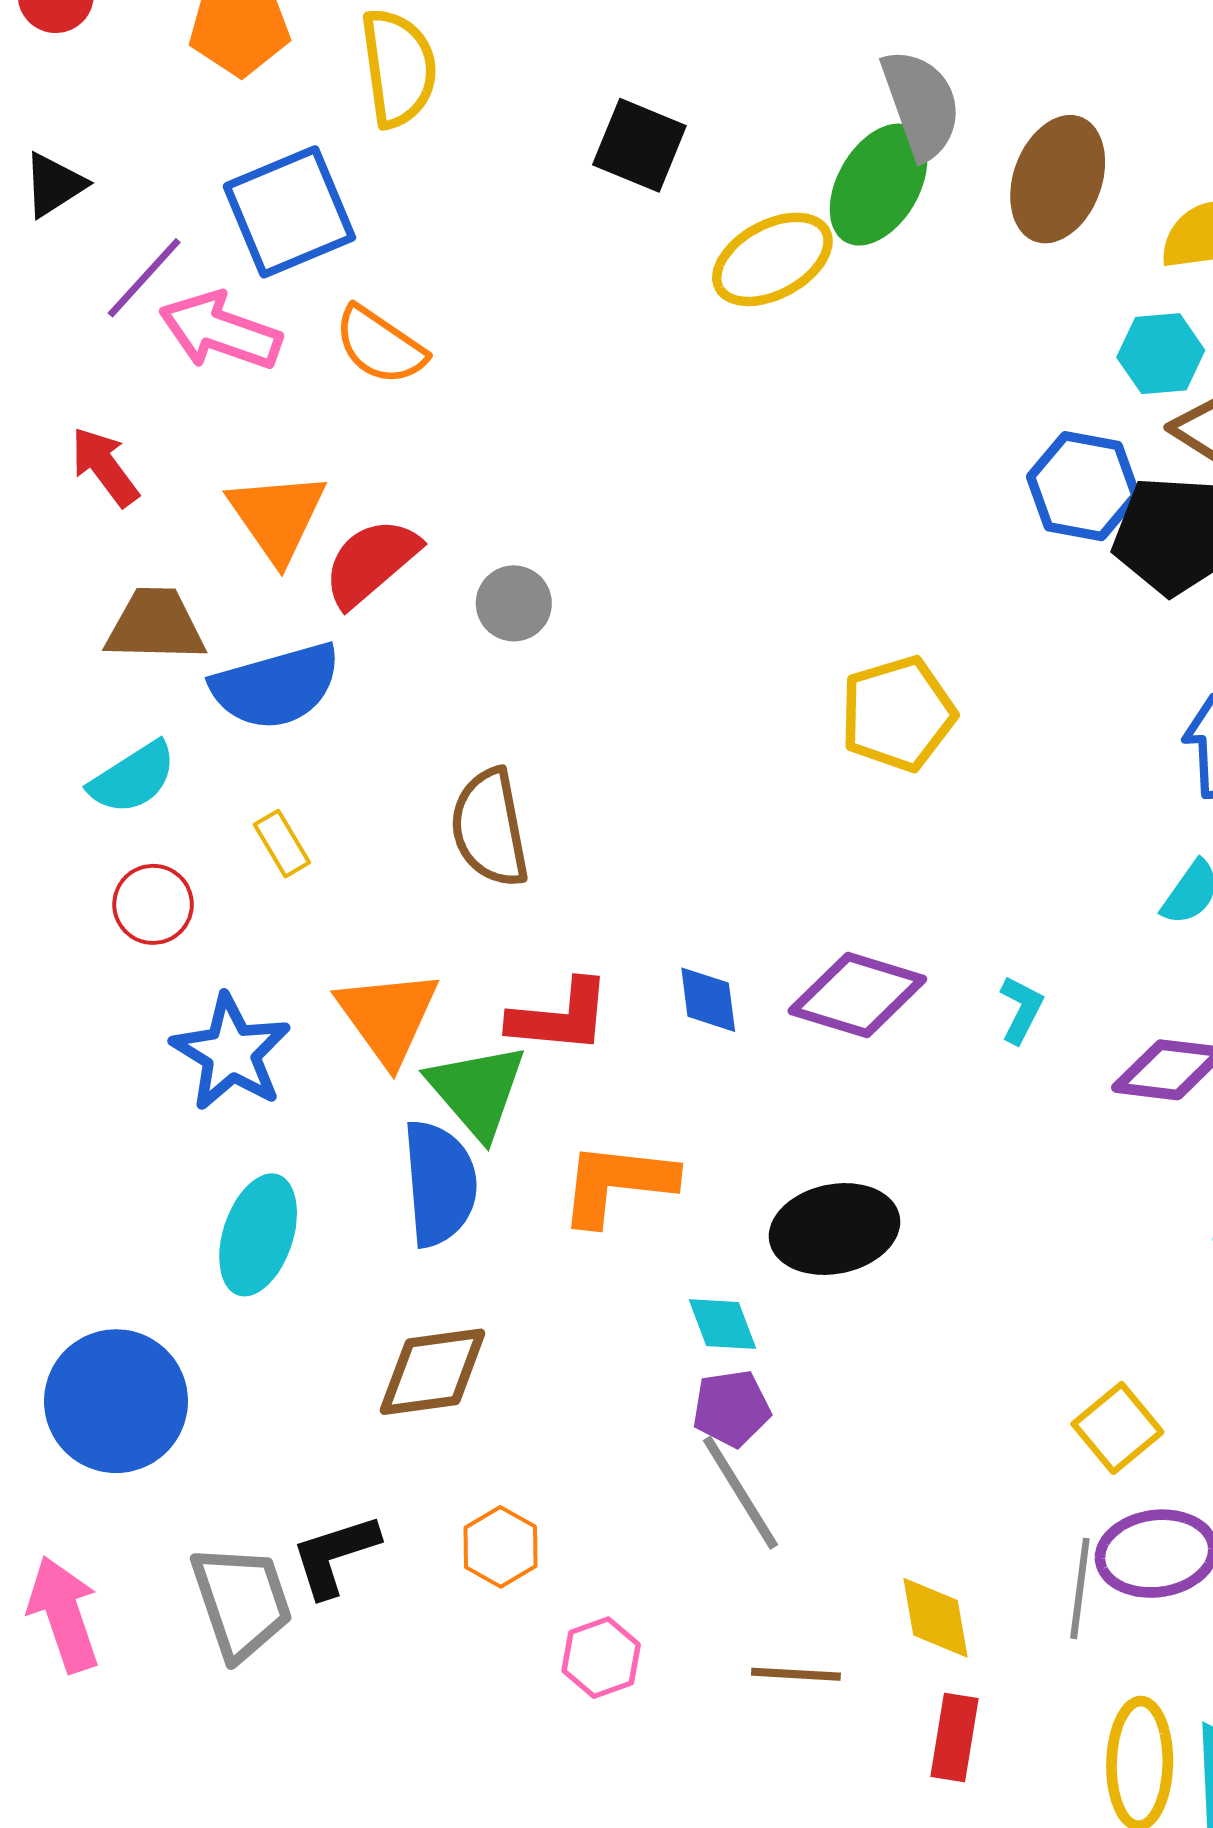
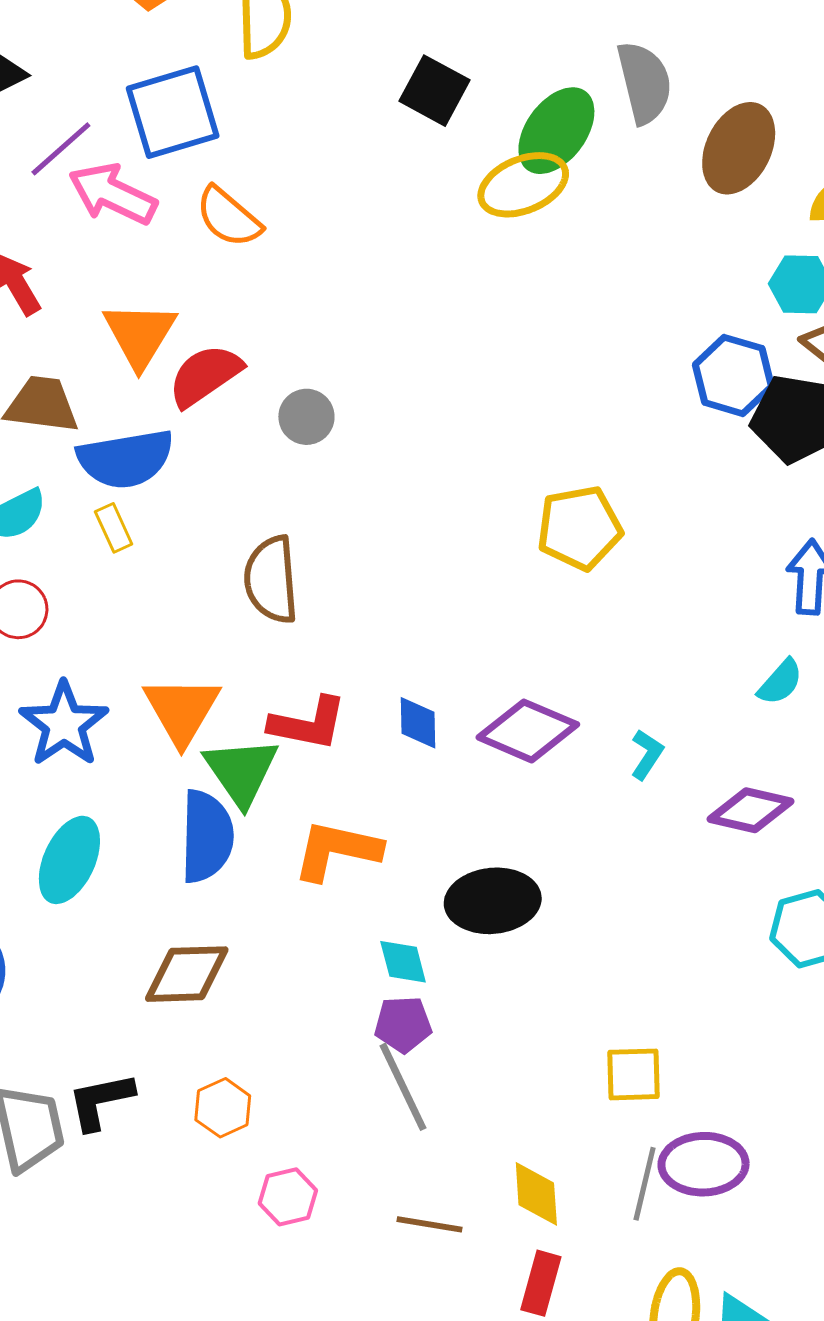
green ellipse: (879, 185) -> (556, 131), moved
yellow rectangle: (282, 844) -> (114, 528), moved
yellow square: (1117, 1428) -> (634, 1074), moved, turned 32

